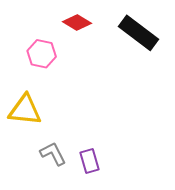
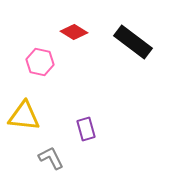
purple rectangle: (90, 161) -> (86, 129), moved

